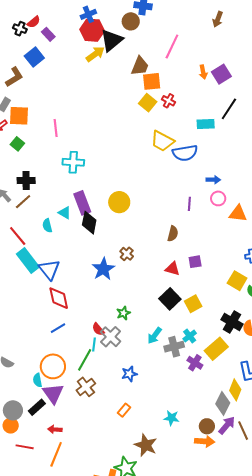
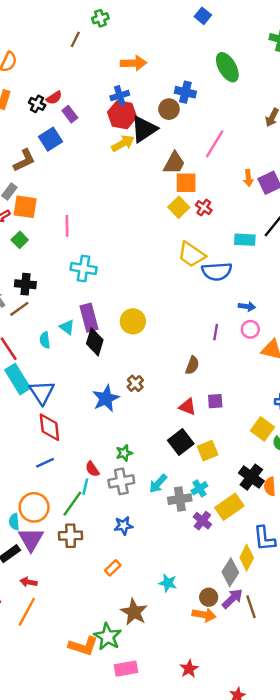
gray cross: (111, 337) -> (121, 481), moved, turned 30
brown cross: (86, 387) -> (71, 536), turned 30

